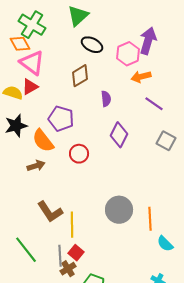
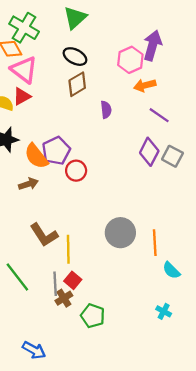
black ellipse: (92, 45) -> (75, 57), moved
purple pentagon: (61, 119) -> (56, 151), moved, turned 30
purple diamond: (119, 135) -> (149, 152), moved

